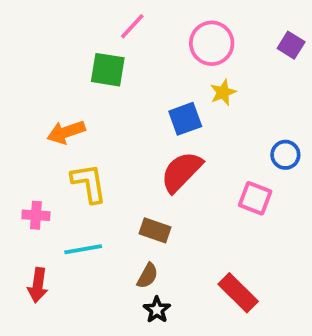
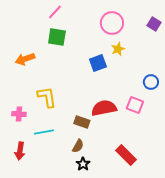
pink line: (132, 26) -> (55, 12), moved
orange arrow: (66, 132) -> (25, 59), moved
red semicircle: (181, 172) -> (104, 108), moved, turned 35

